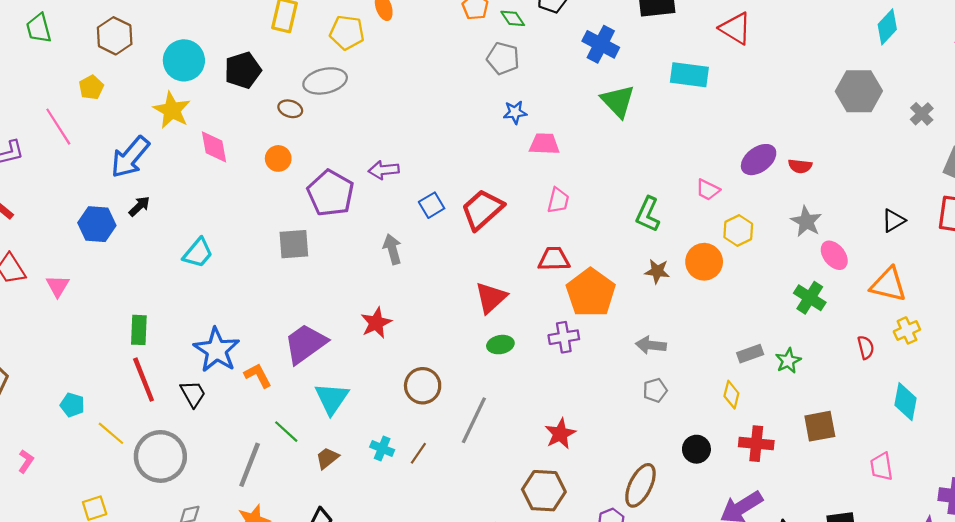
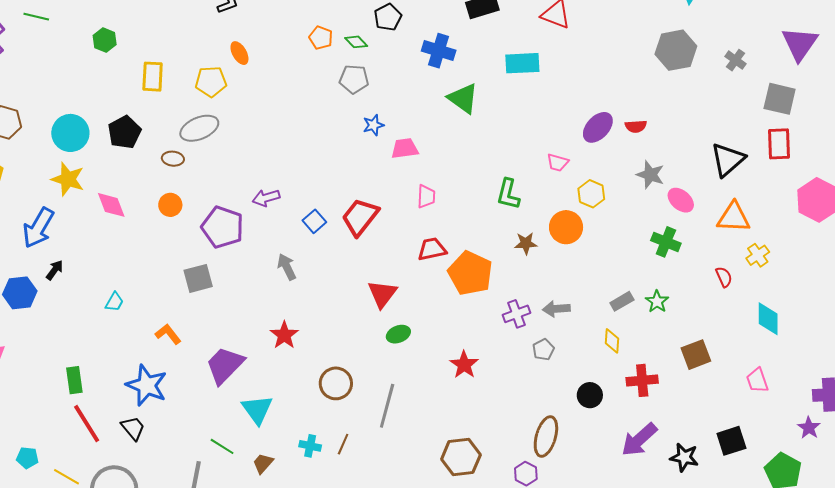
black triangle: (893, 221) -> (728, 160), size x1.6
cyan trapezoid: (198, 253) -> (114, 302), size x0.7
purple cross: (564, 337) -> (516, 314), moved
gray arrow: (651, 345) -> (556, 309), moved
orange L-shape: (258, 375) -> (168, 334), moved
red star: (560, 434) -> (464, 365), moved

